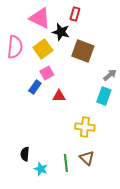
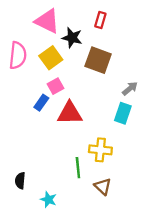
red rectangle: (75, 14) -> (100, 20), moved
red triangle: (59, 96) -> (70, 113), size x1.6
black semicircle: (25, 154) -> (20, 181), moved
green line: (66, 163) -> (78, 168), moved

